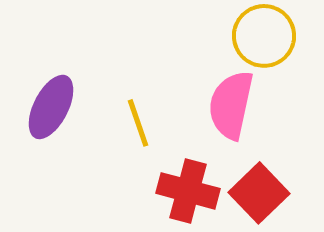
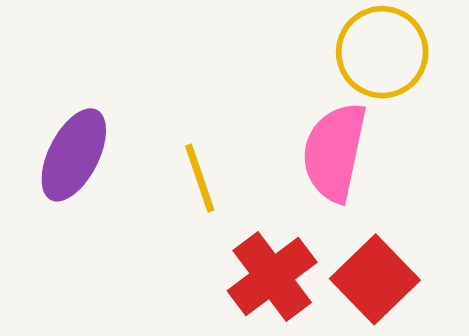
red cross: (188, 191) -> (272, 276), turned 38

